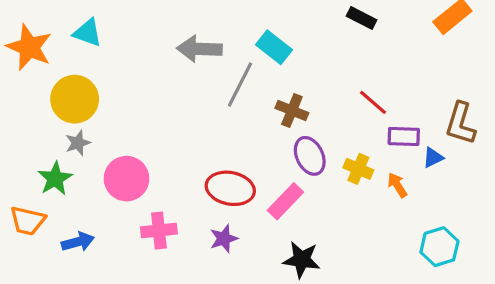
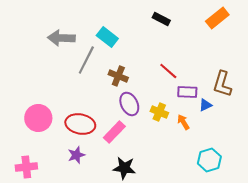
pink circle: (126, 179) -> (38, 118), moved
pink cross: (159, 230) -> (26, 167), moved

